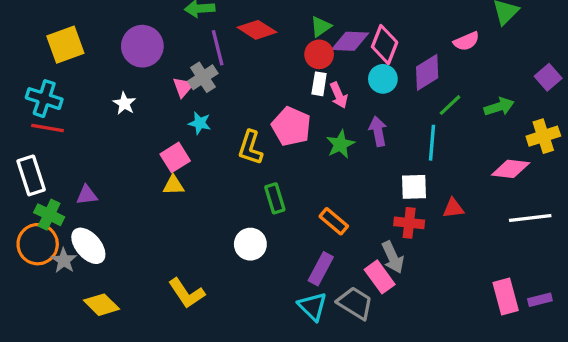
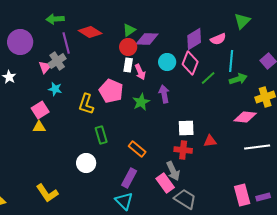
pink diamond: (385, 45) -> (190, 63), moved
purple diamond: (427, 72) -> (194, 39), moved
cyan line: (432, 143) -> (231, 61), moved
gray trapezoid: (355, 303) -> (185, 199), moved

